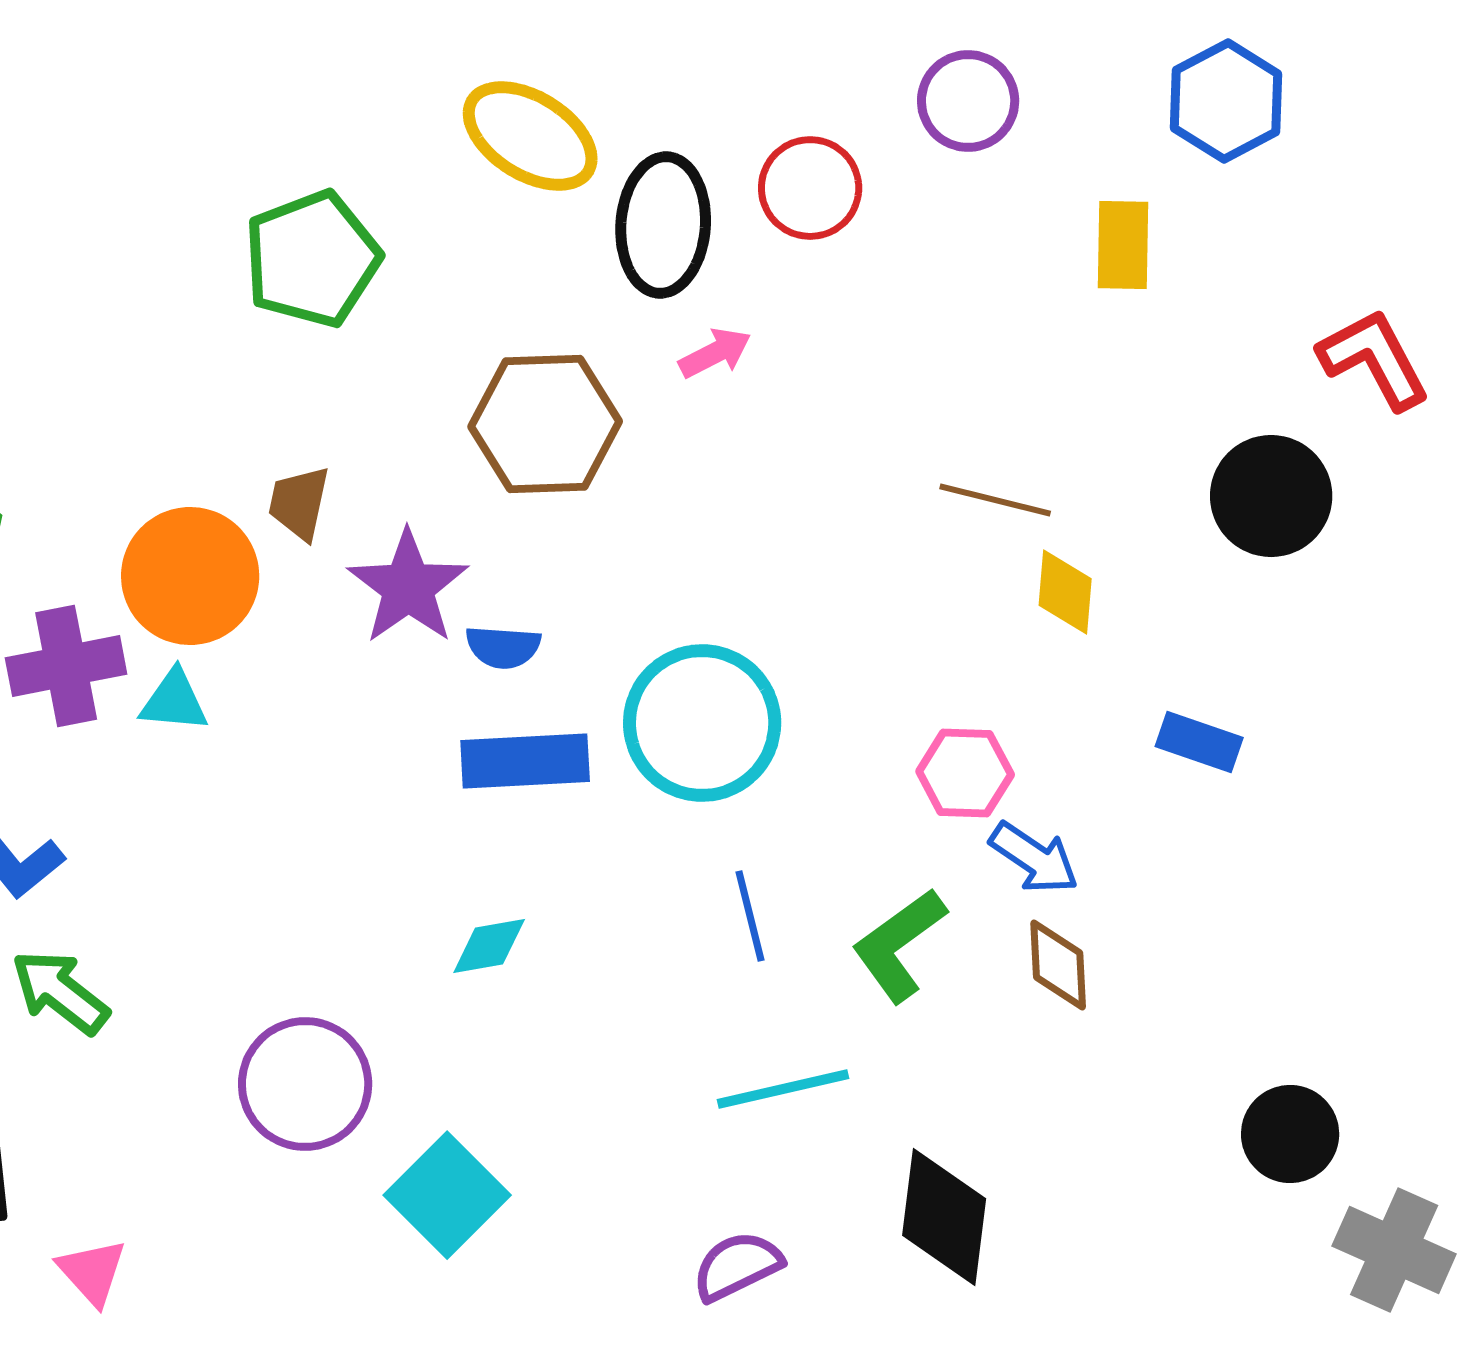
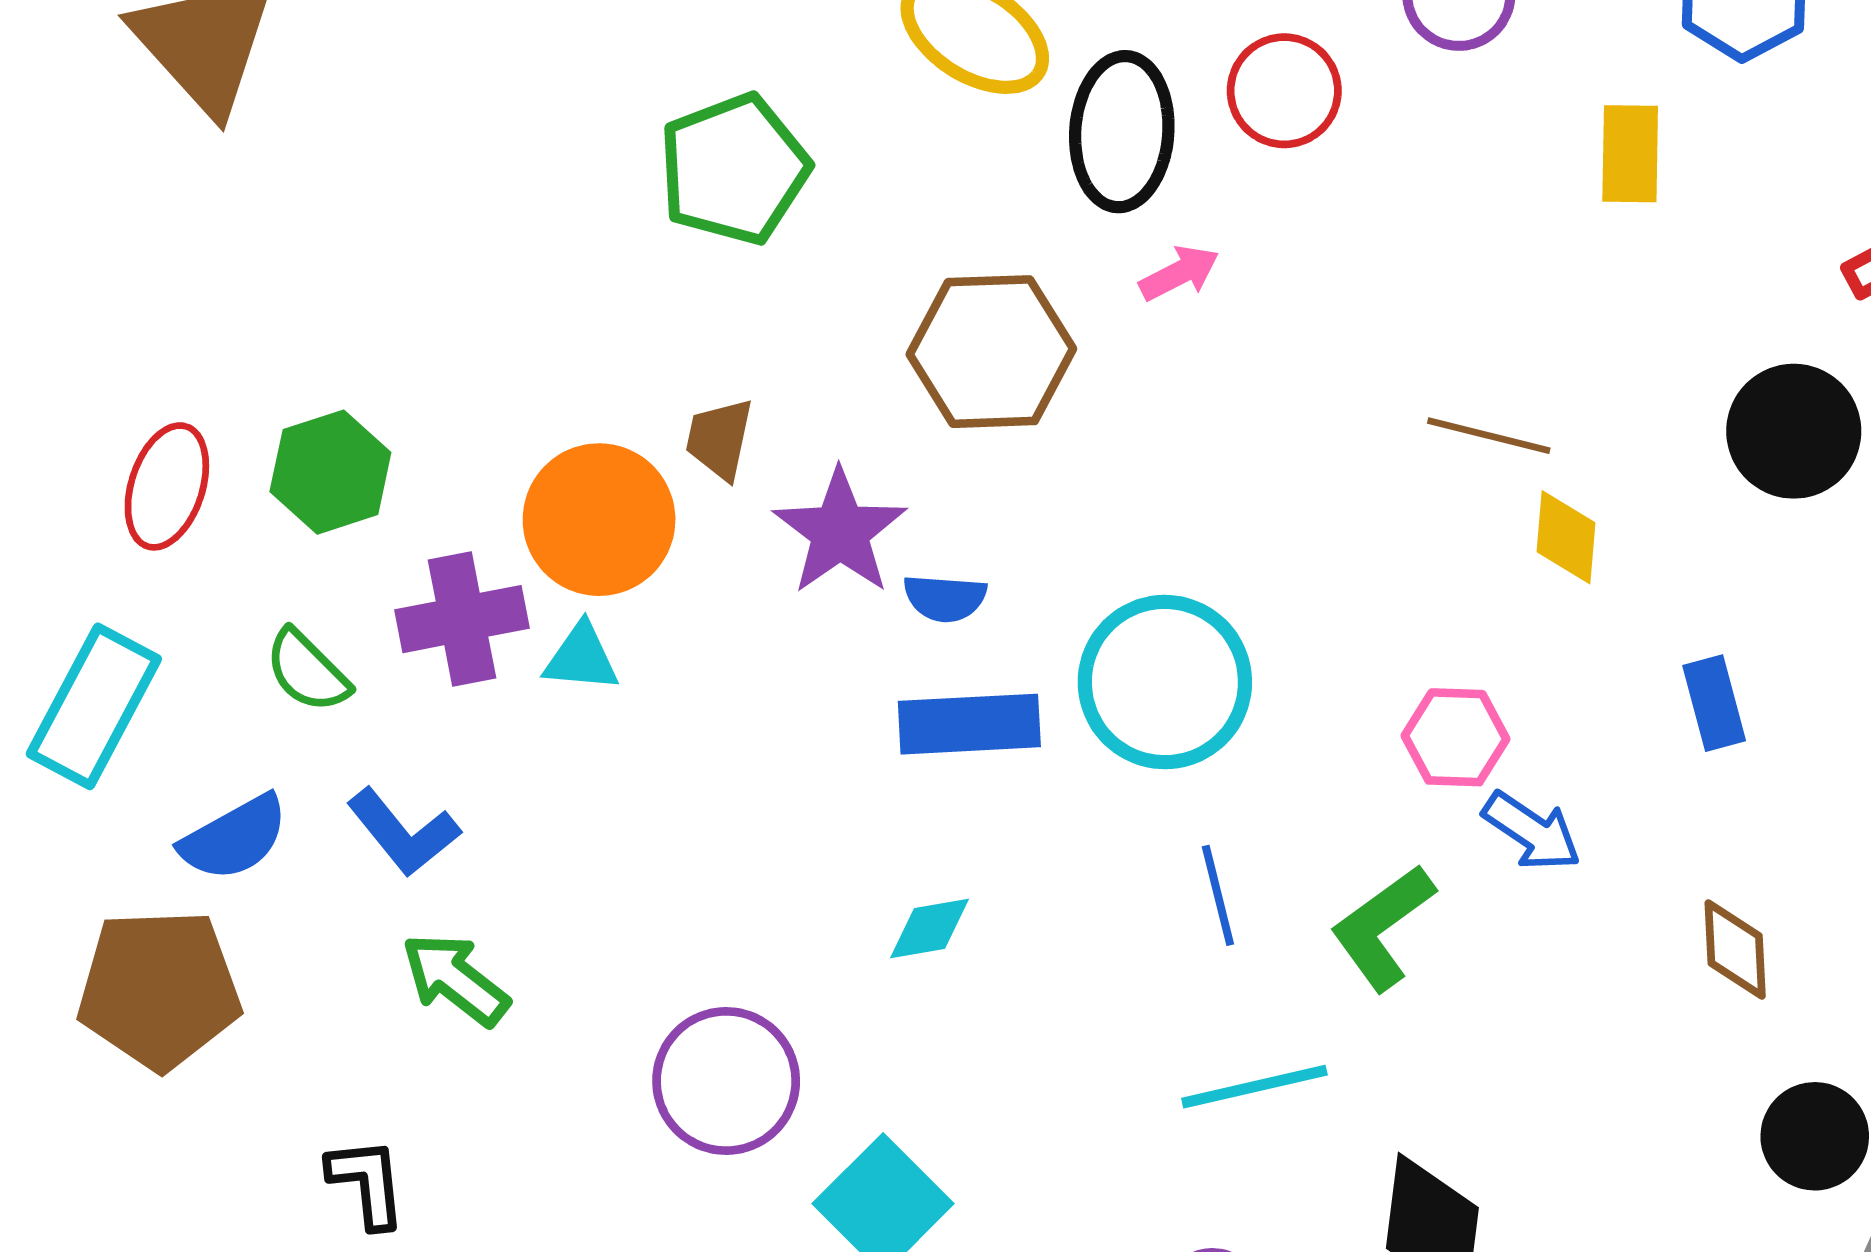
blue rectangle: (1199, 742) -> (1714, 703), turned 56
brown diamond: (1058, 965) -> (1735, 950), moved

